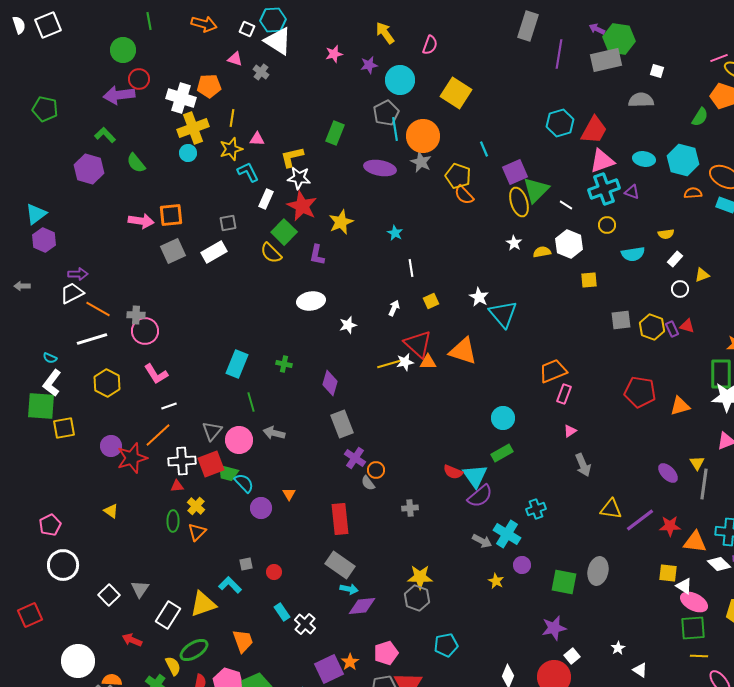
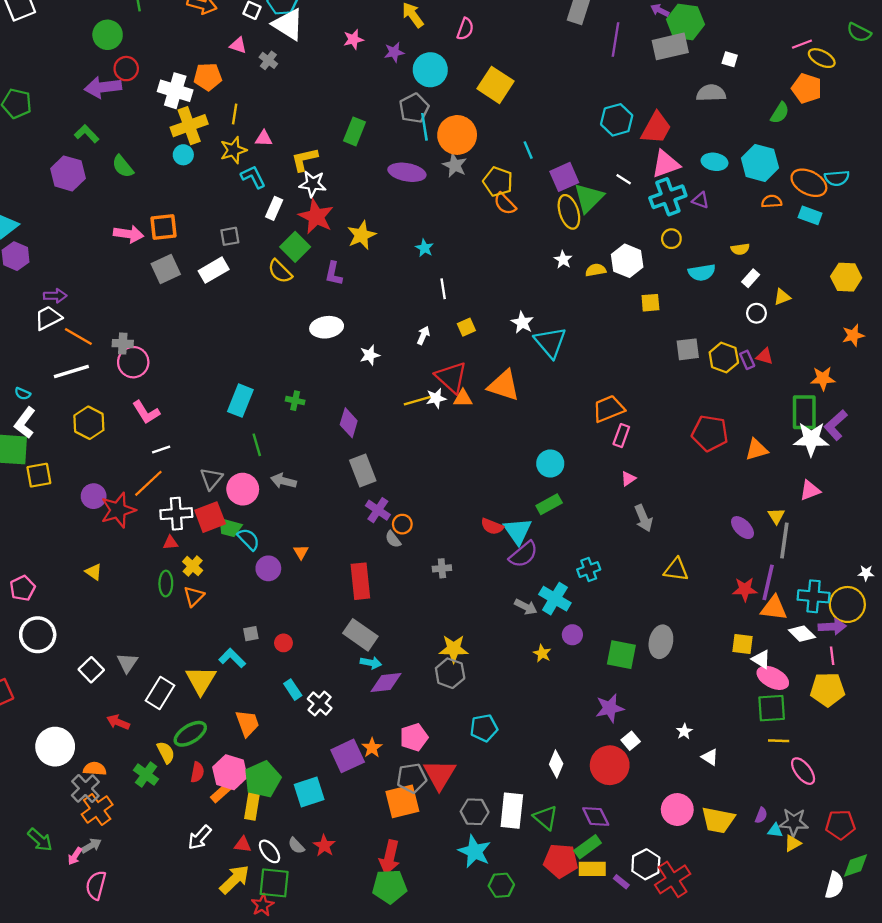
white line: (566, 205) -> (624, 179), moved
purple line: (640, 520) -> (768, 582), moved, turned -40
yellow triangle: (203, 604) -> (201, 680), turned -40

